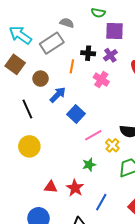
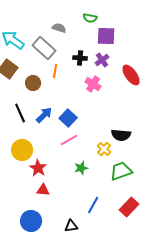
gray rectangle: (52, 43) -> (44, 48), turned 75
orange line: (72, 66) -> (55, 71), moved
blue arrow: (58, 95) -> (44, 115), moved
pink line: (93, 135) -> (69, 140), moved
red star: (75, 188) -> (38, 168), moved

